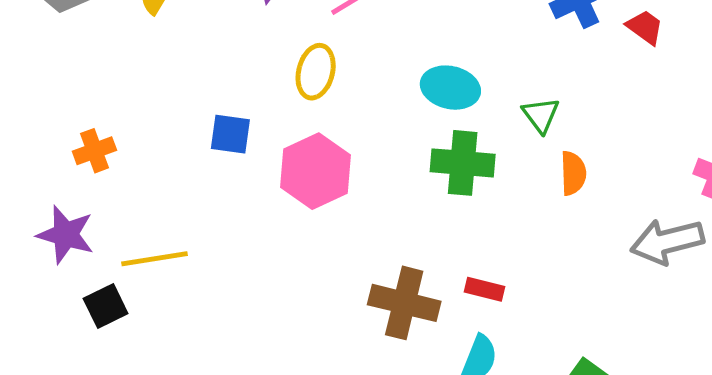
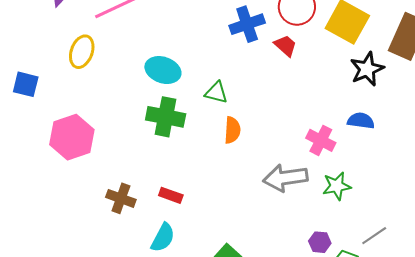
green triangle: (541, 115) -> (216, 93), turned -45
pink hexagon: (316, 171) -> (72, 137), moved
brown cross: (404, 303) -> (121, 198), size x0.7

